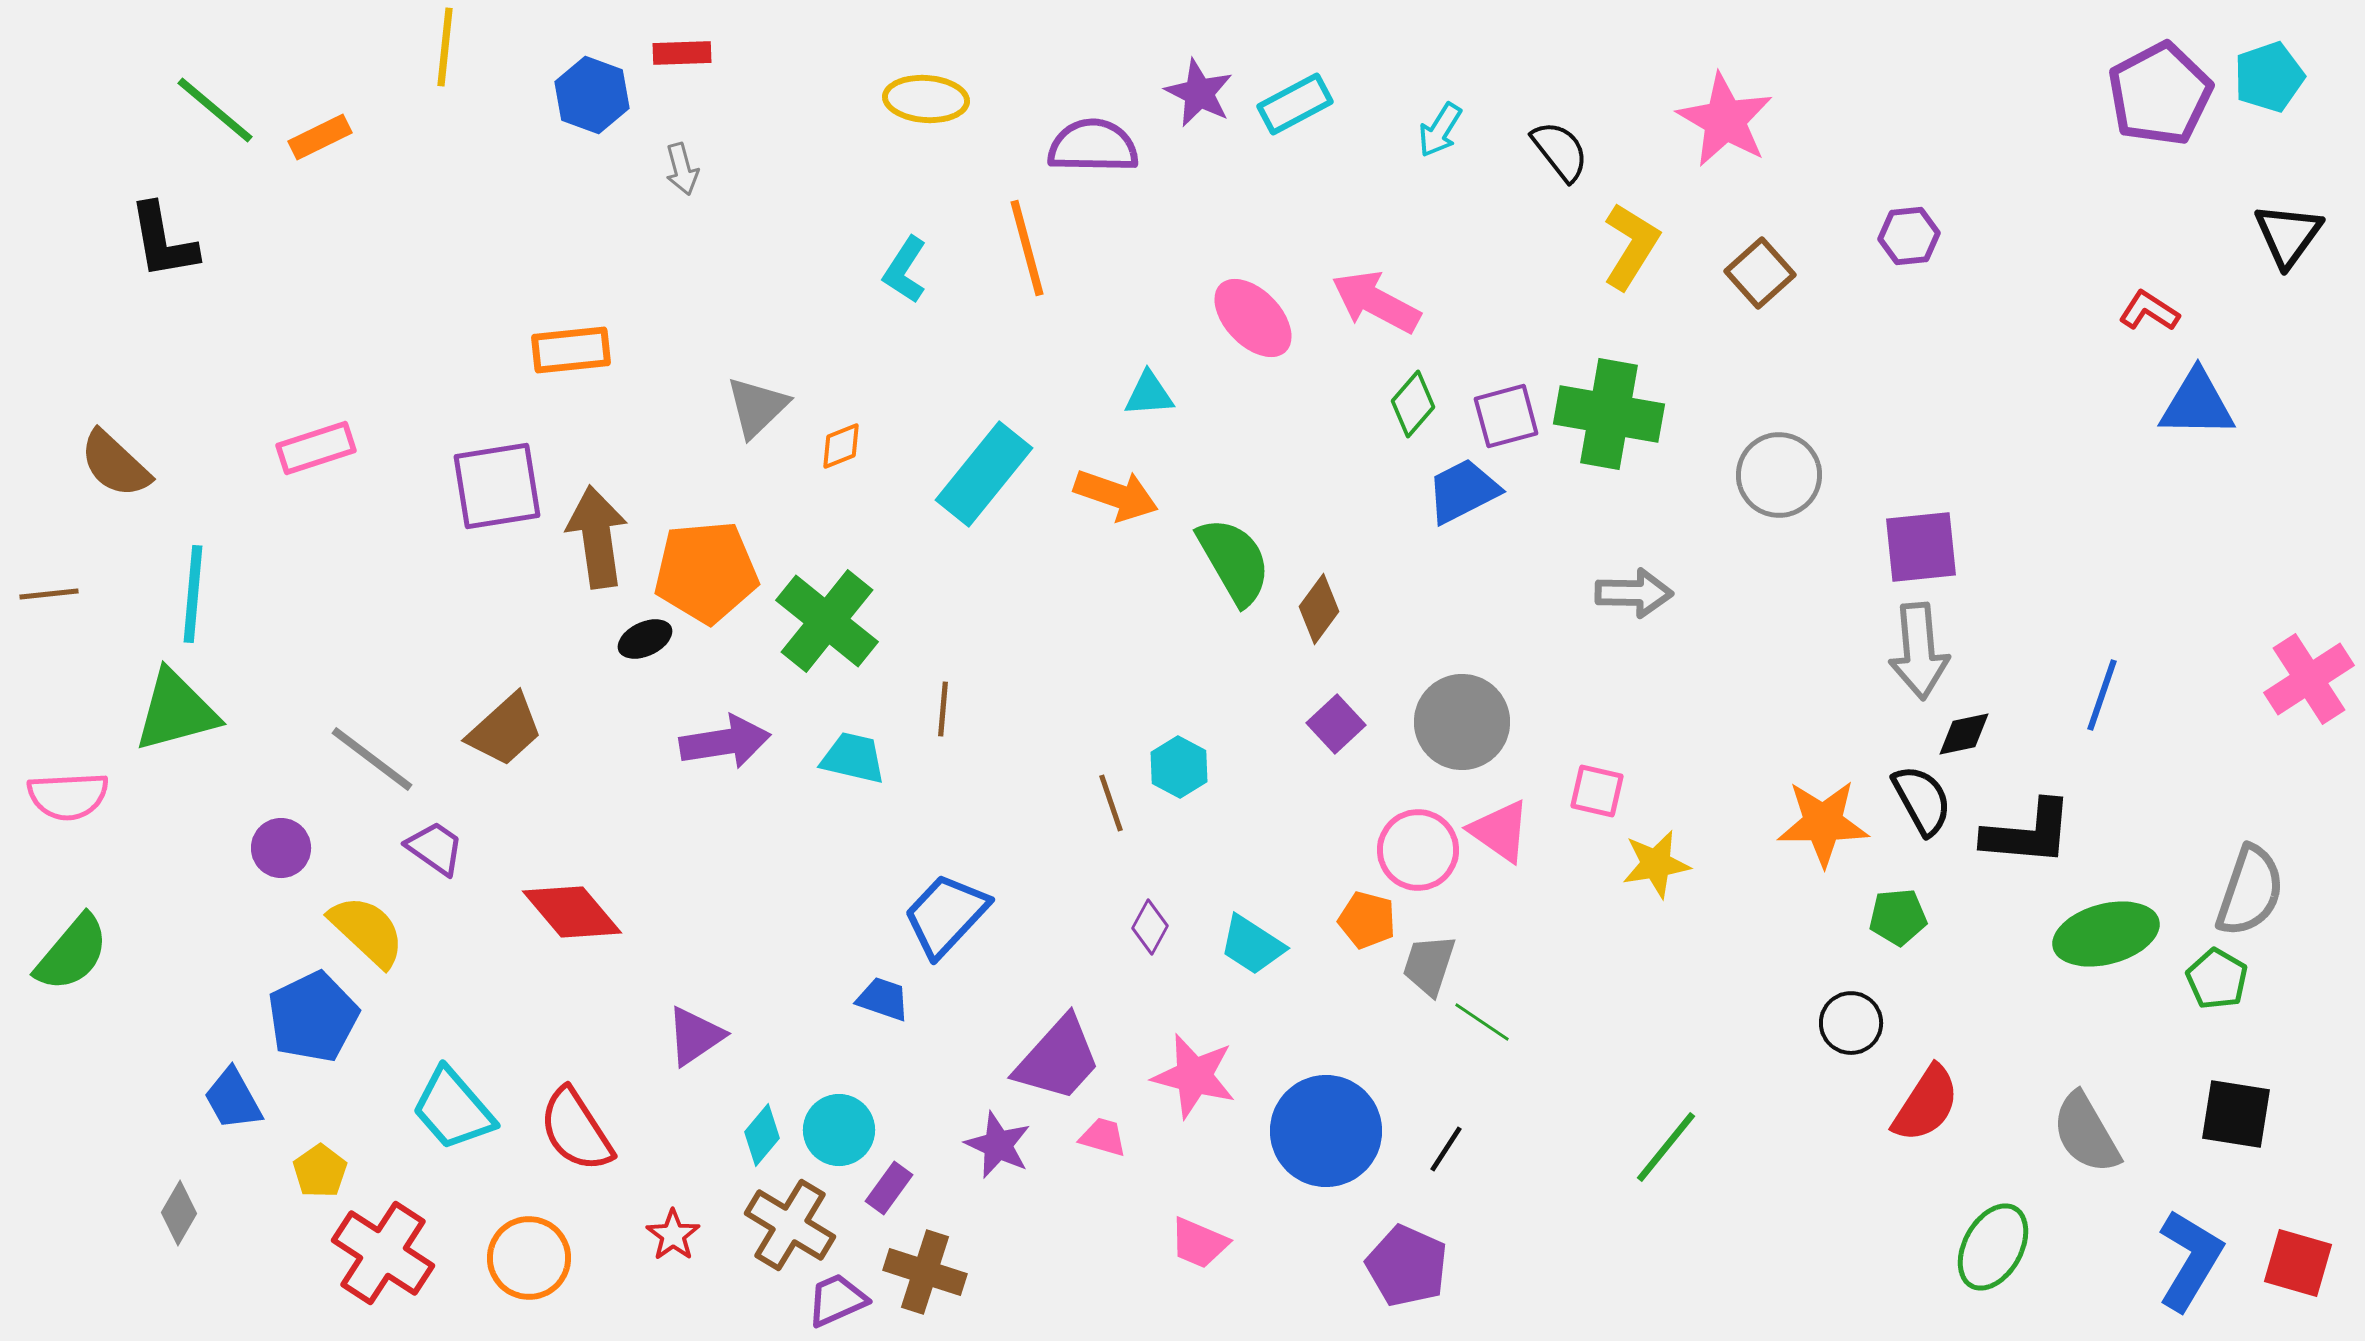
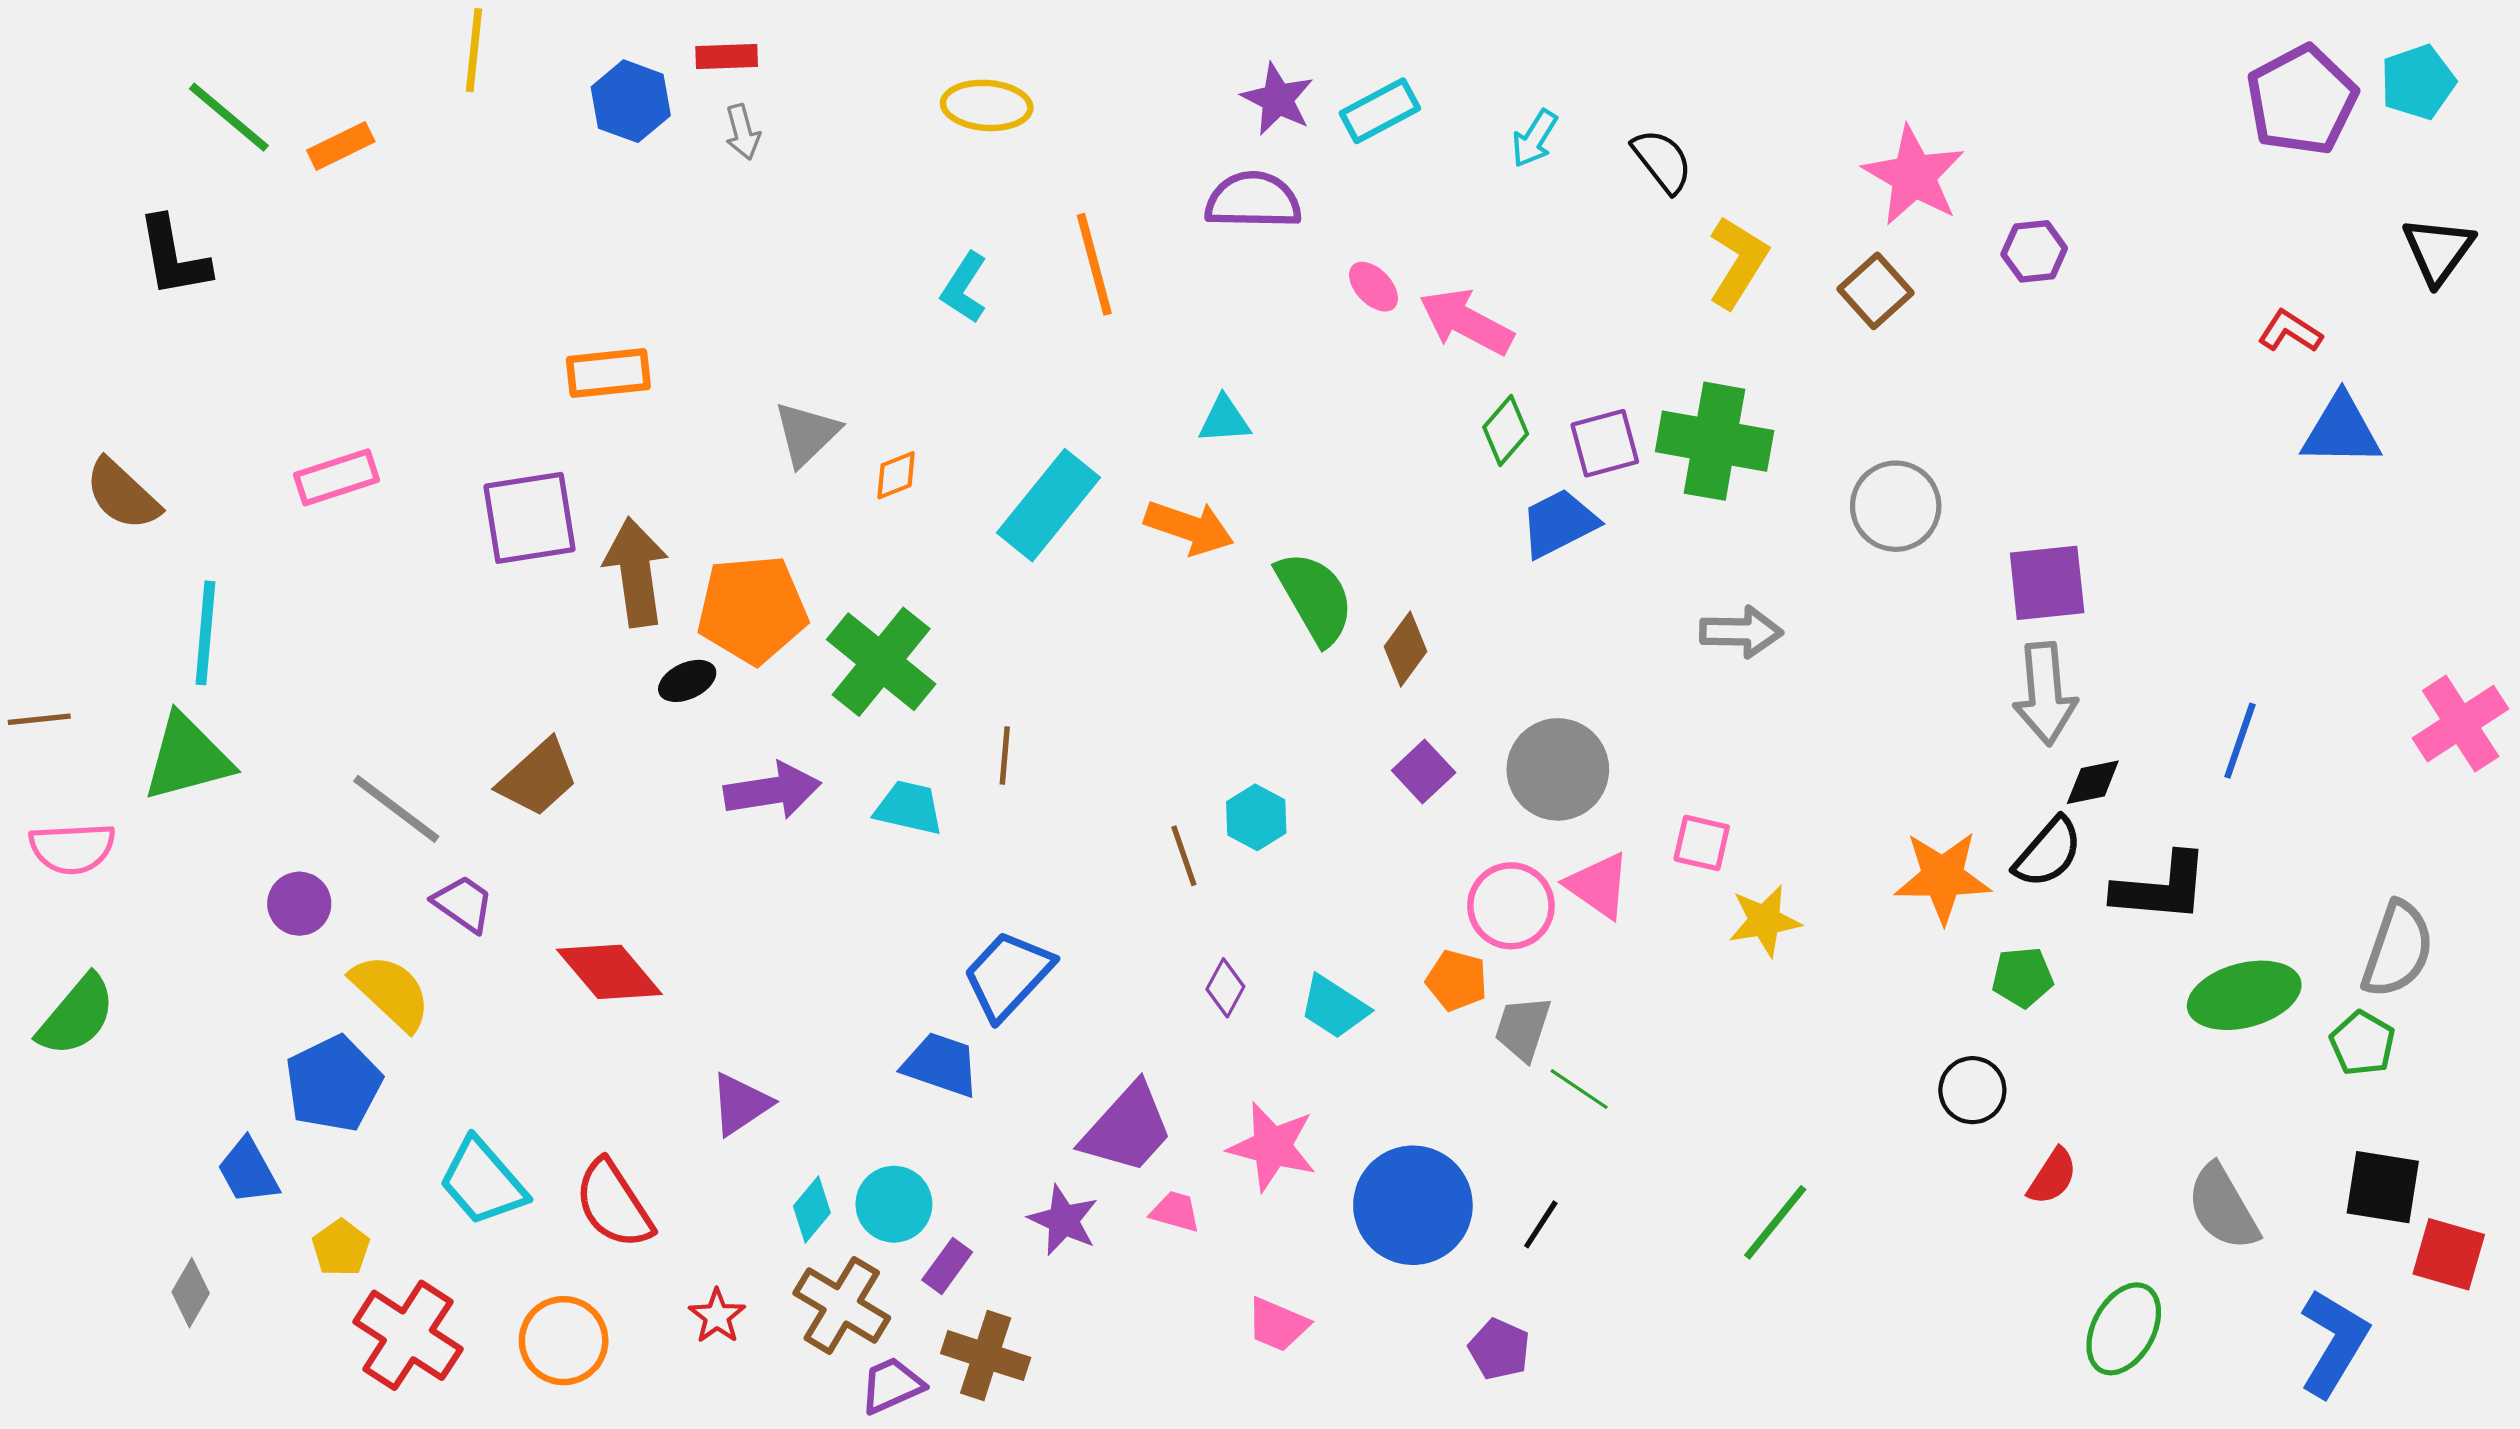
pink star: (1725, 120) -> (1914, 176), moved
purple semicircle: (1093, 146) -> (1253, 200), moved
gray arrow: (682, 169) -> (743, 132), moved
pink ellipse: (1253, 318) -> (1373, 287), moved, size x0.6
brown line: (49, 594) -> (39, 719), moved
black semicircle: (1922, 800) -> (2048, 853), turned 70
blue trapezoid: (883, 999) -> (941, 1065), size x1.4
red semicircle: (1926, 1104) -> (2052, 1176), size x0.7
red square: (2298, 1263) -> (2449, 1254), moved
purple pentagon: (1407, 1266) -> (1499, 1349), size x0.7

